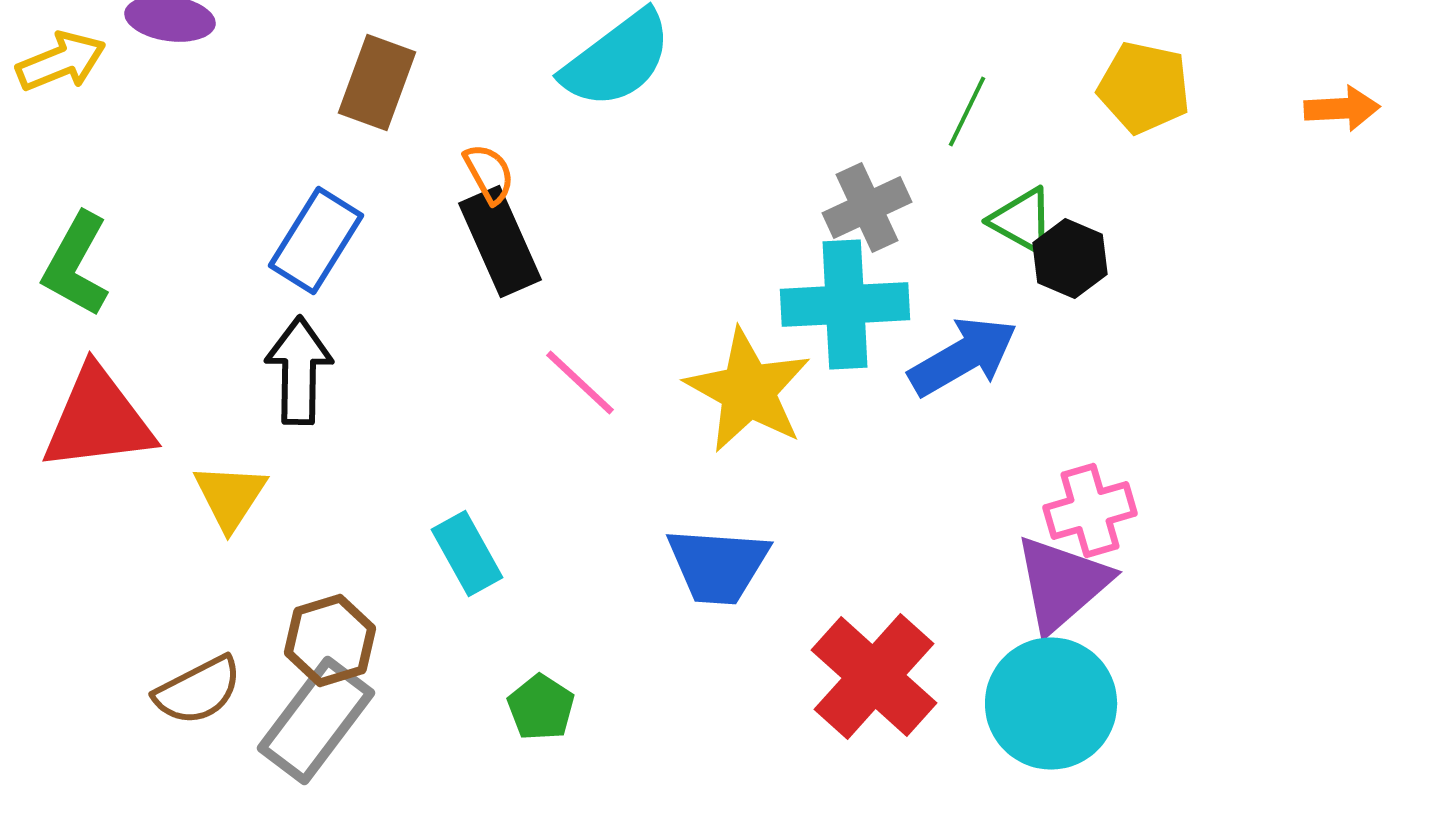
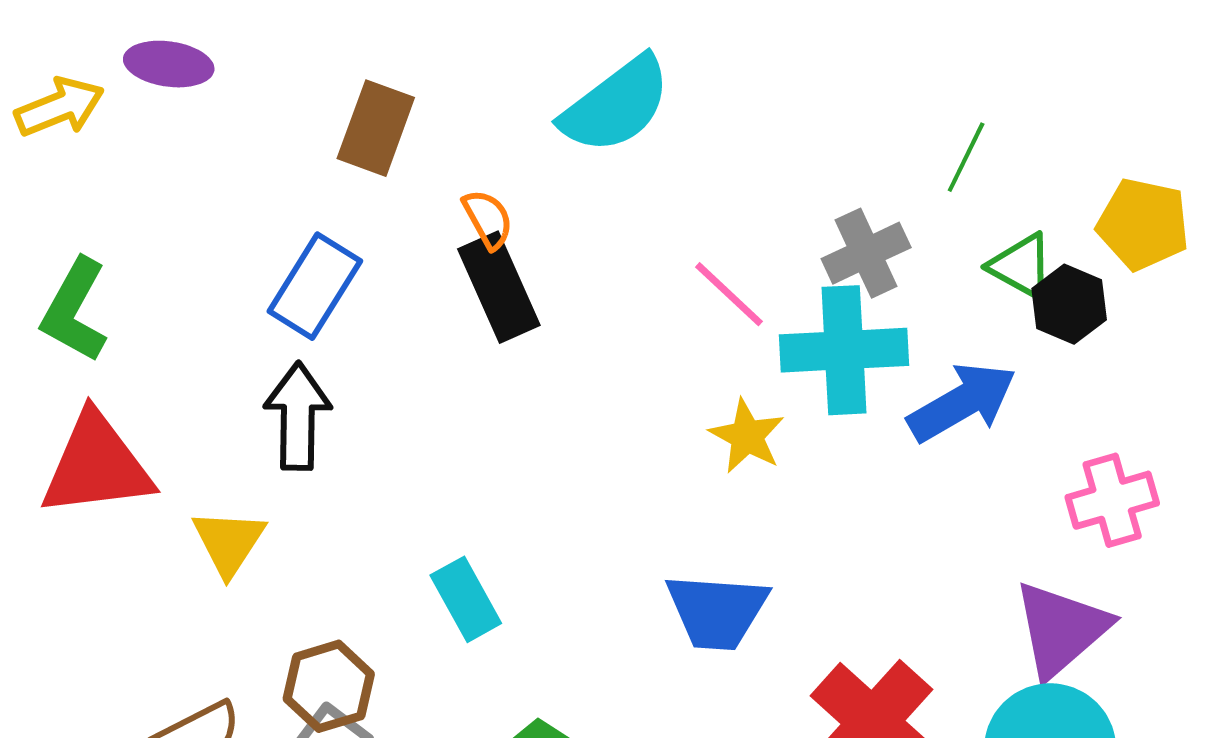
yellow pentagon: (1144, 88) -> (1143, 224), moved
pink line: (580, 382) -> (729, 294), moved
yellow star: (748, 390) -> (747, 436), size x0.6
pink cross: (1090, 510) -> (1112, 500), moved

